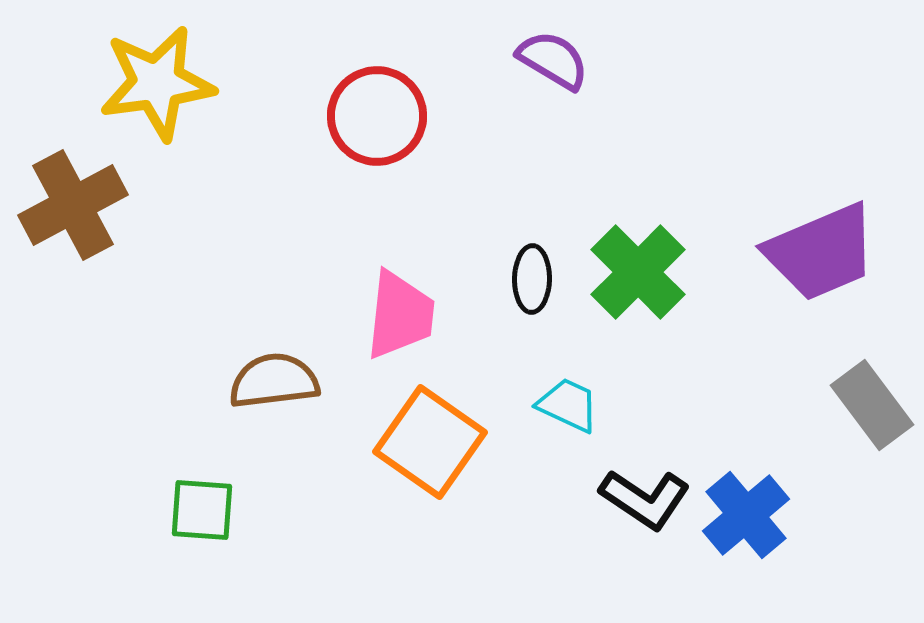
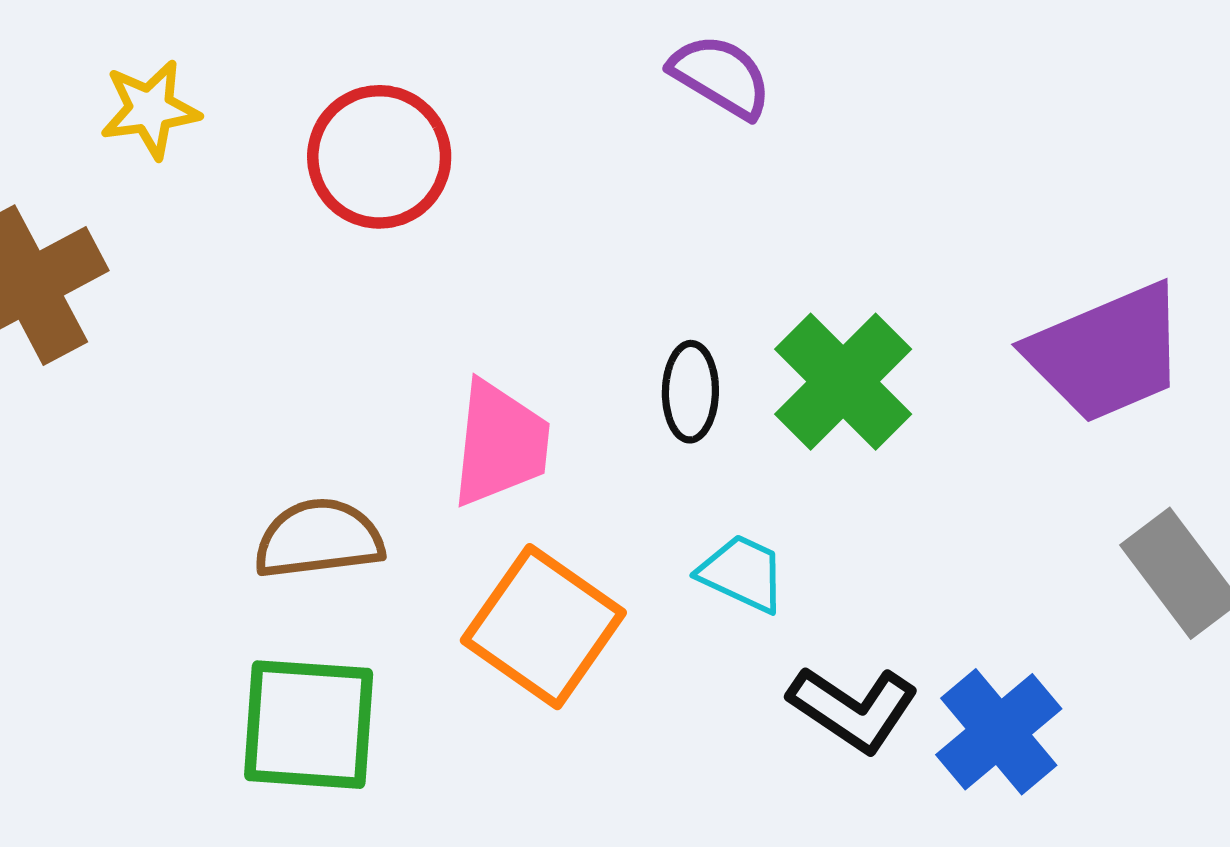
yellow star: (157, 83) -> (150, 109), size x0.6
red circle: (377, 116) -> (379, 157), moved
green square: (202, 510) -> (309, 725), moved, size x1.5

